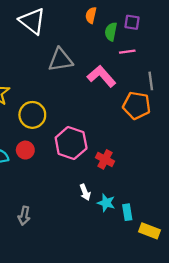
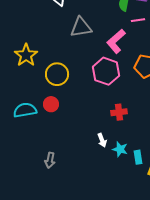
pink L-shape: (101, 76) -> (116, 41), turned -90
pink hexagon: (71, 143) -> (106, 71), moved
red cross: (105, 159) -> (119, 112), turned -35

